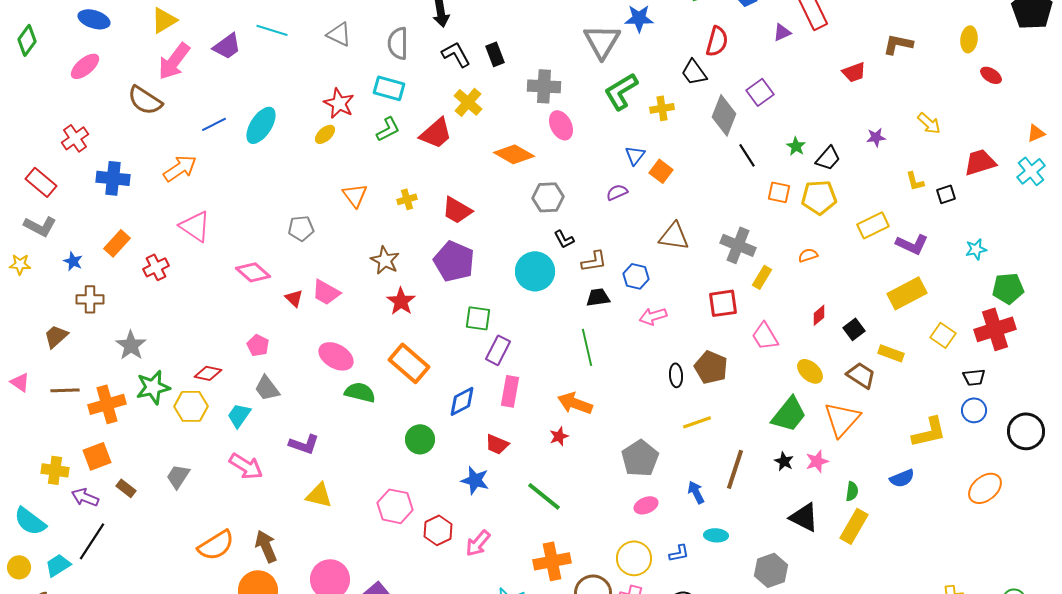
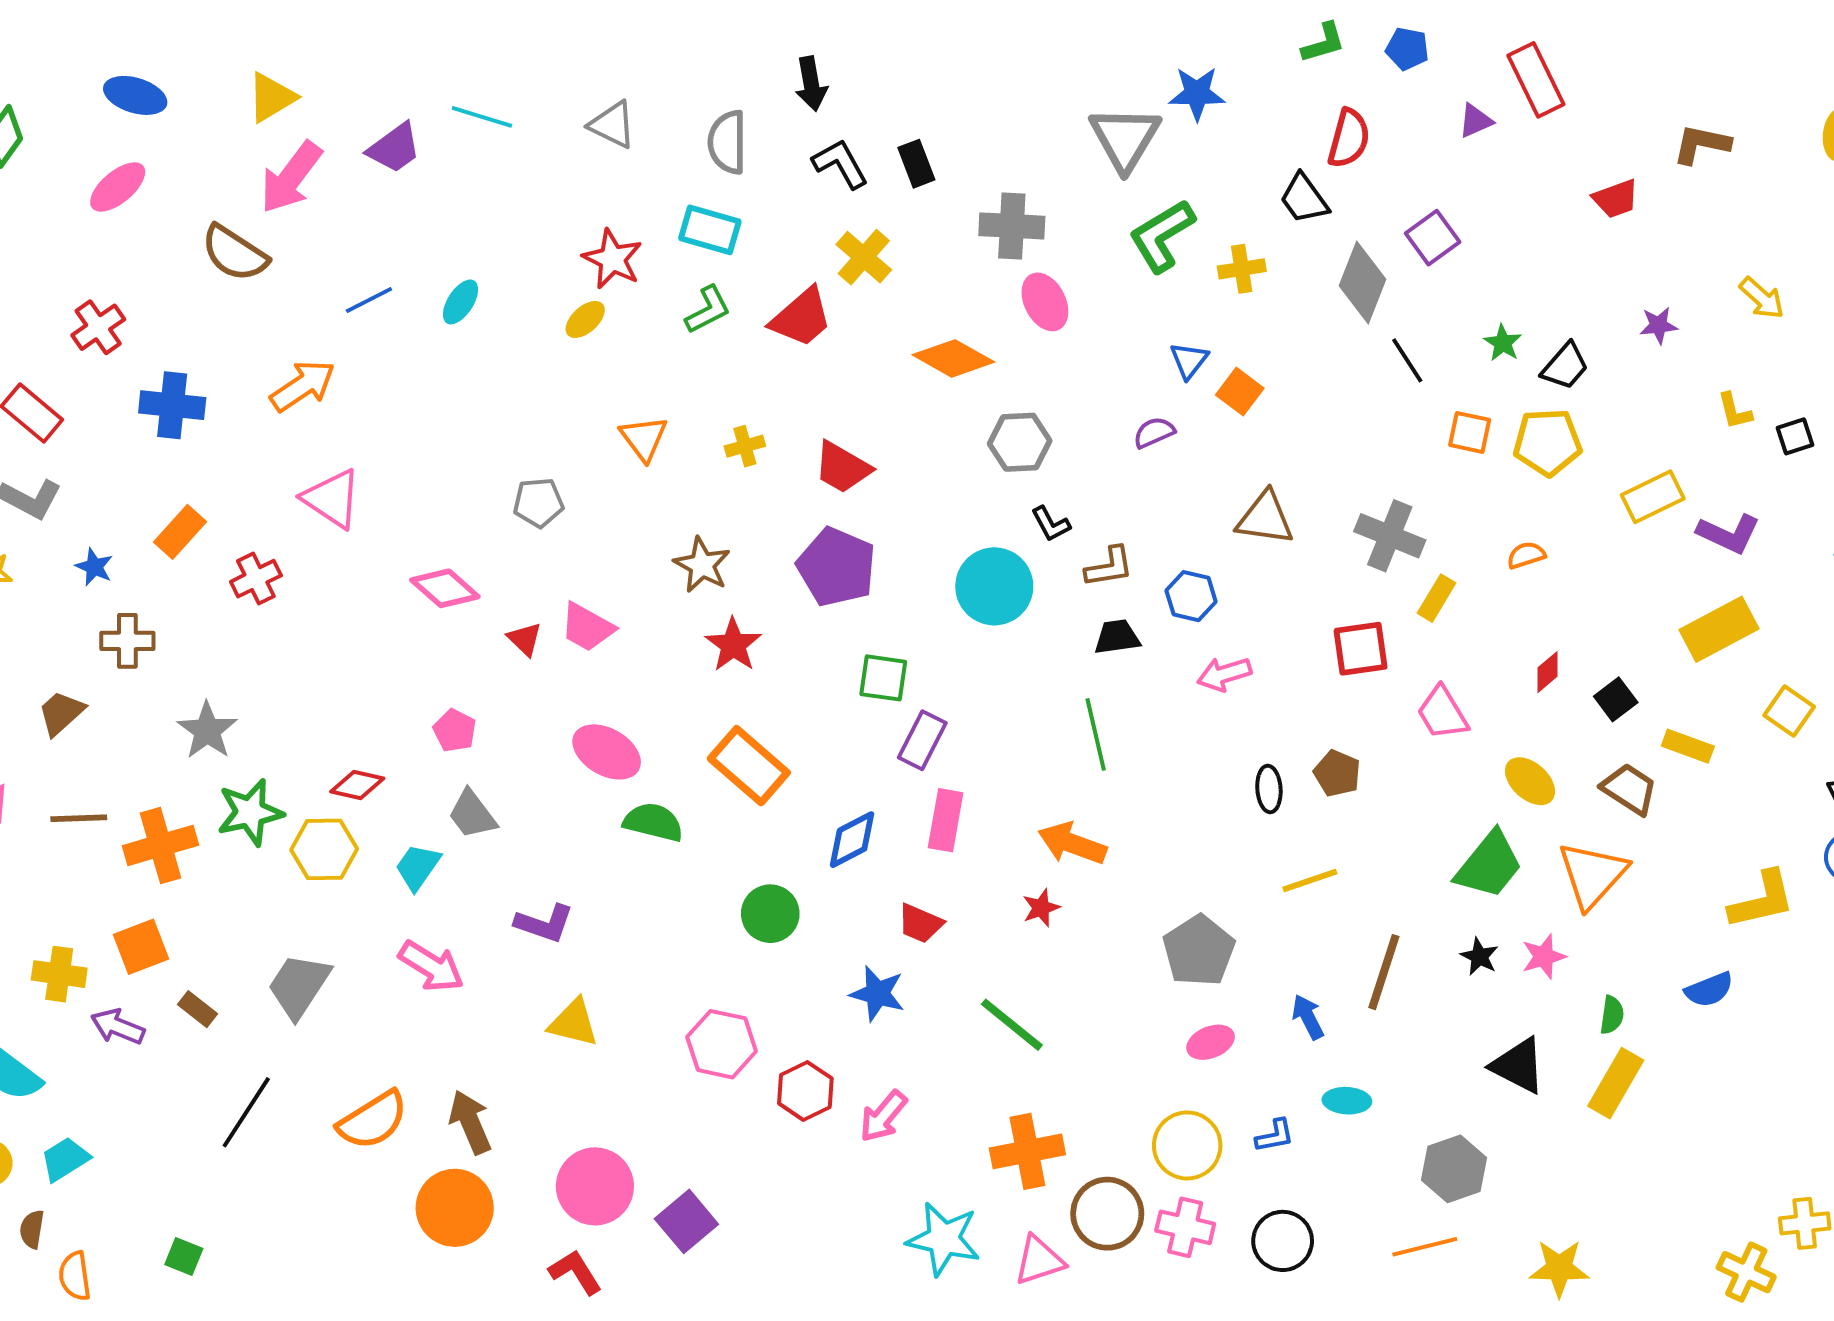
cyan ellipse: (261, 125) -> (461, 302), size x0.6
brown pentagon: (711, 367) -> (1337, 773), size x0.7
gray trapezoid: (178, 476) -> (299, 986), size x1.4
black line: (92, 541) -> (246, 1112), moved

